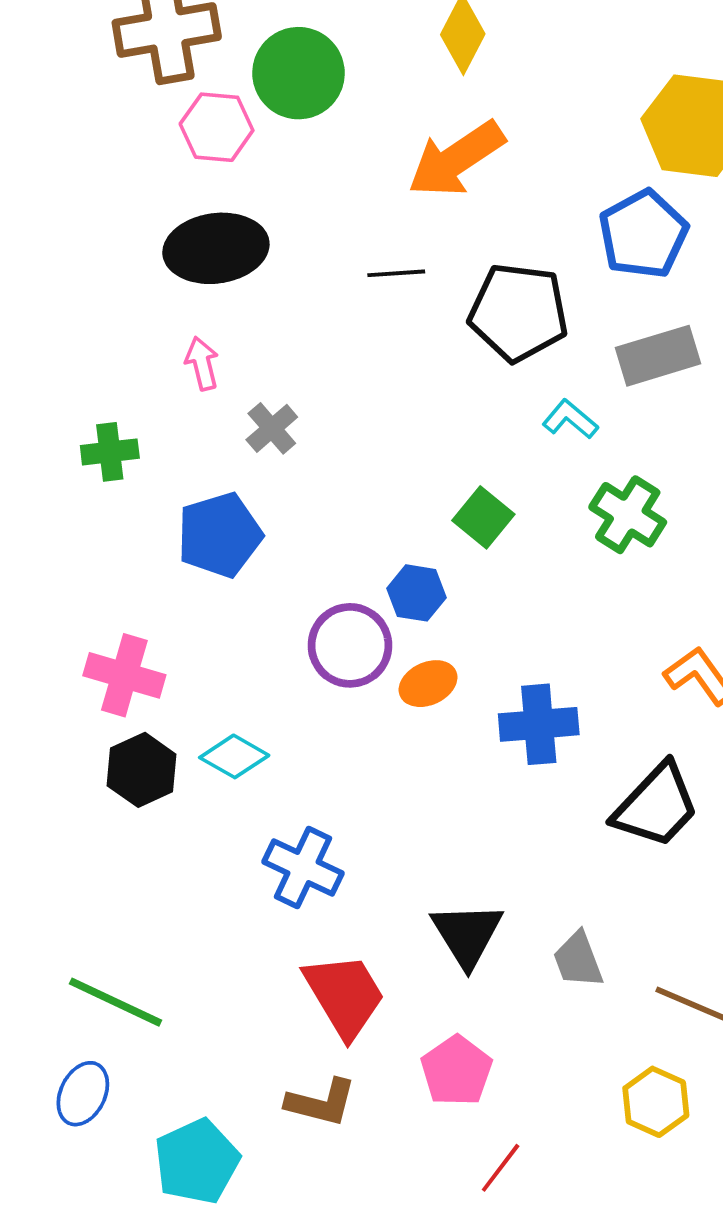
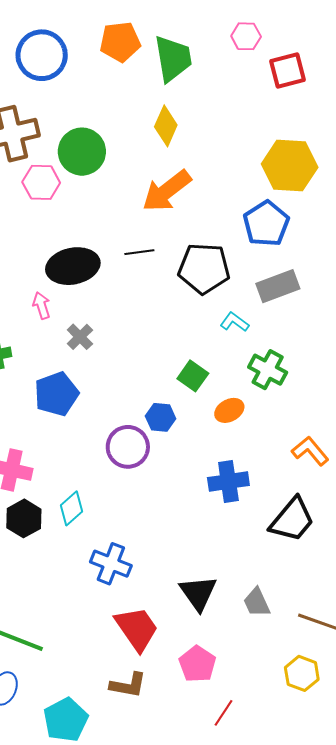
black ellipse: (216, 248) -> (73, 266), moved
orange ellipse: (428, 684) -> (229, 410), moved
cyan diamond: (234, 756) -> (71, 508), turned -68

